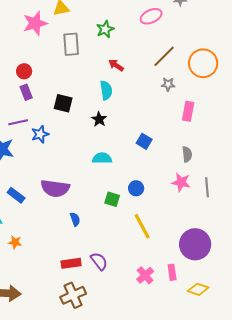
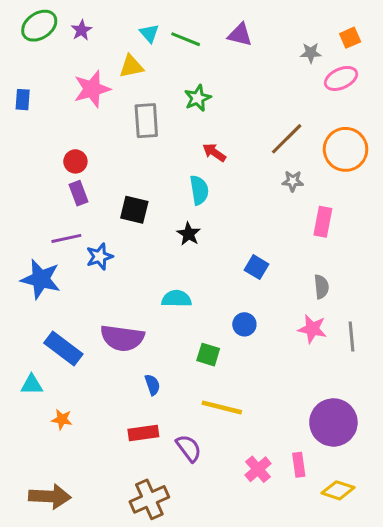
pink ellipse: (151, 16) -> (341, 78), moved
cyan semicircle: (102, 158) -> (177, 299), moved
blue circle: (136, 188) -> (244, 324), moved
blue rectangle: (16, 195) -> (63, 349), size x1.4
yellow line: (142, 226) -> (222, 407), moved, turned -48
red rectangle: (71, 263) -> (143, 433), moved

